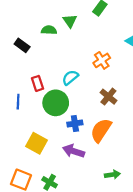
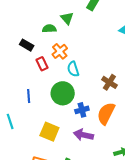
orange cross: (102, 60) -> (60, 51), moved
cyan semicircle: (70, 78) -> (73, 69), turned -63
red rectangle: (37, 83) -> (42, 64), moved

